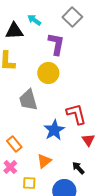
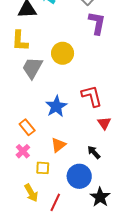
purple L-shape: (56, 44) -> (97, 23), moved
gray trapezoid: (28, 100) -> (32, 68), moved, turned 45
blue star: (54, 130) -> (56, 106), moved

